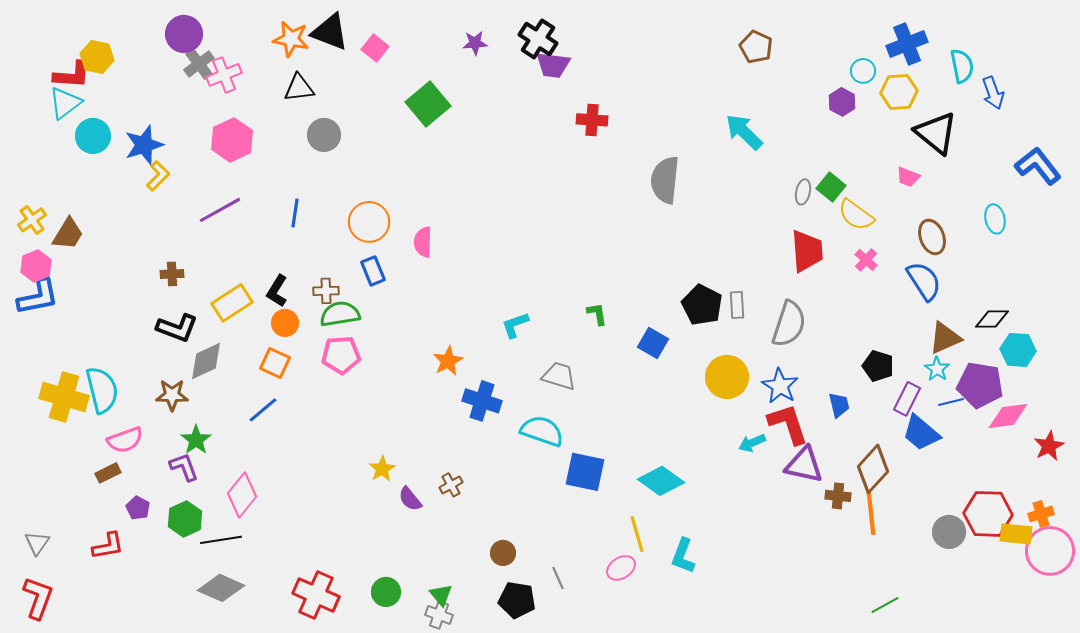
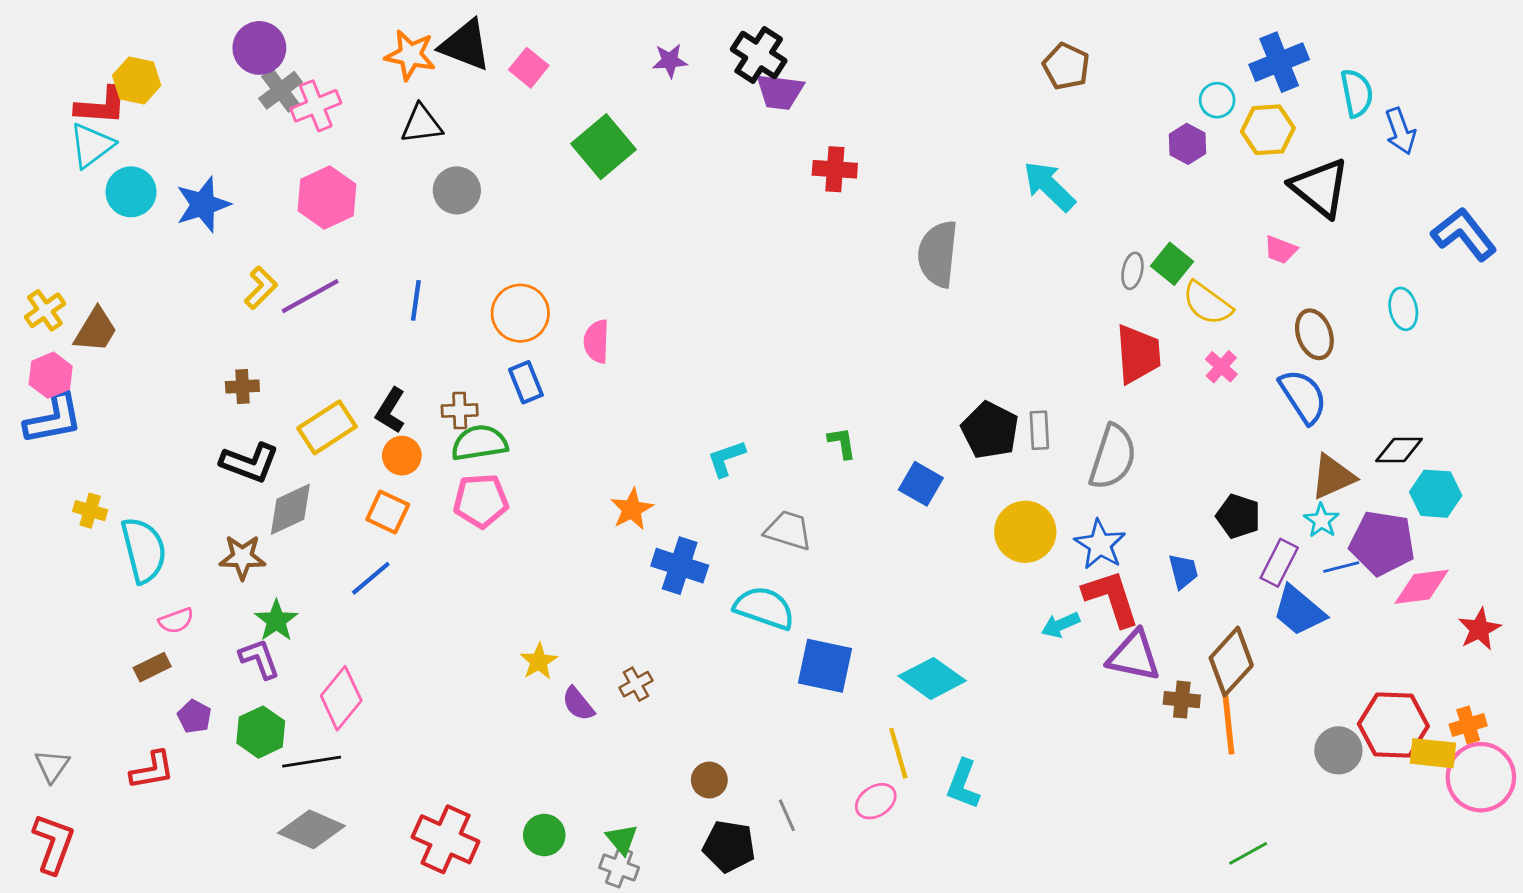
yellow L-shape: (158, 176) -> (261, 288), moved
yellow cross: (64, 397) -> (90, 511), moved, size x0.5
pink semicircle: (125, 440) -> (176, 621), size x0.7

